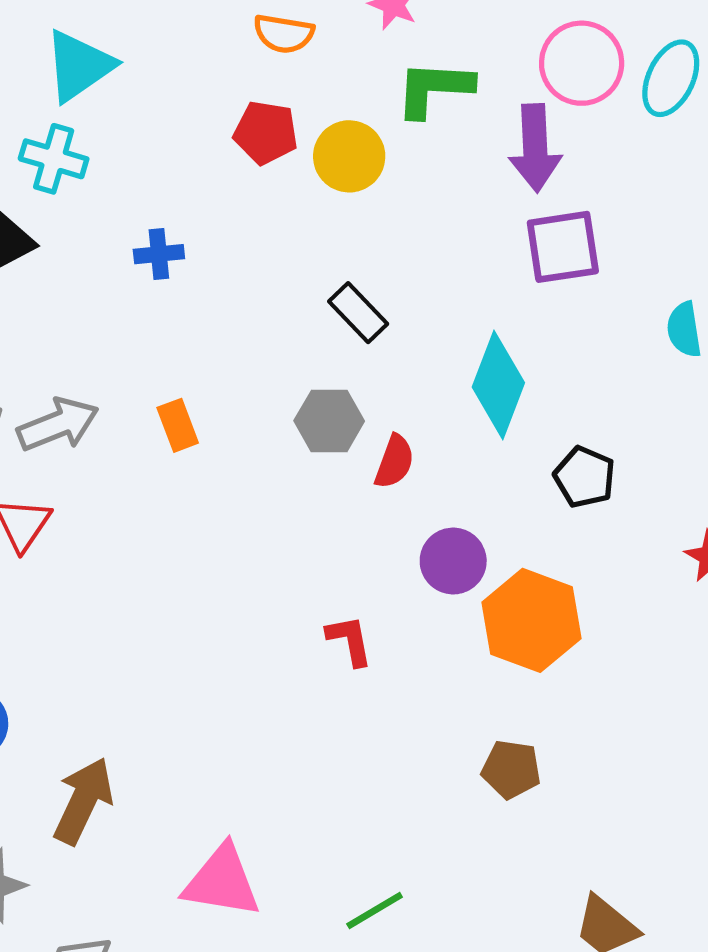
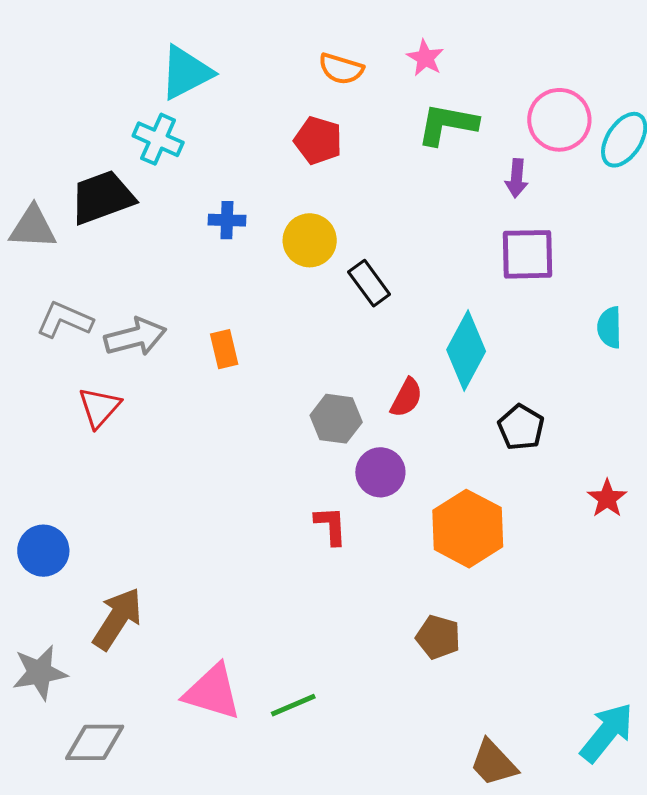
purple arrow: (535, 148) -> (517, 178), size x0.6
yellow circle: (349, 156) -> (310, 240), moved
gray hexagon: (329, 421) -> (336, 419), moved
red semicircle: (394, 462) -> (406, 398), moved
purple circle: (453, 561) -> (380, 472), moved
green line: (375, 910) -> (293, 705), moved

